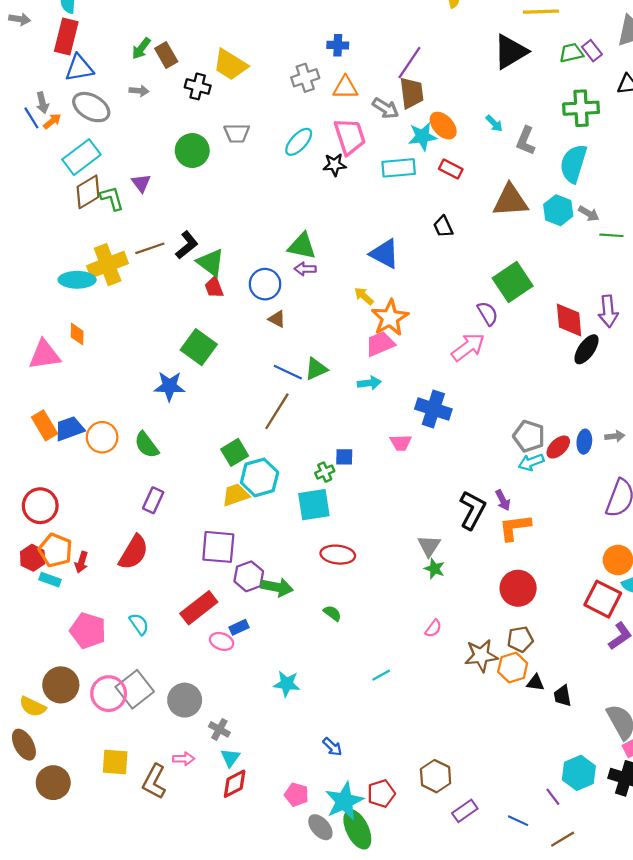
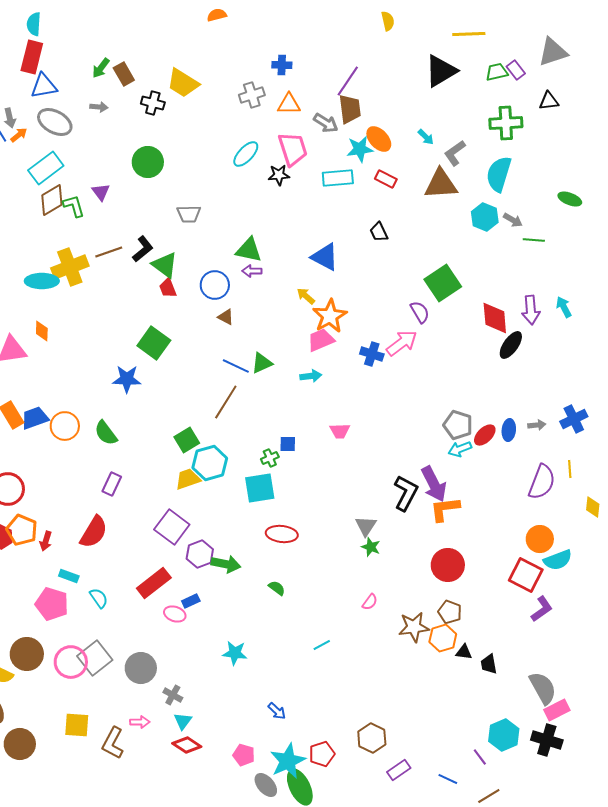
gray trapezoid: (237, 133) -> (189, 214), moved
gray L-shape: (526, 141) -> (455, 153), turned 32
brown triangle: (510, 200) -> (441, 184), moved
blue cross: (433, 409) -> (372, 354), moved, size x0.7
purple arrow: (503, 500) -> (434, 484), size x1.8
purple square: (218, 547) -> (172, 527), turned 32
cyan rectangle: (50, 580) -> (69, 576), moved
brown pentagon: (520, 639) -> (450, 612), turned 30
red diamond: (235, 784) -> (187, 745), turned 60

